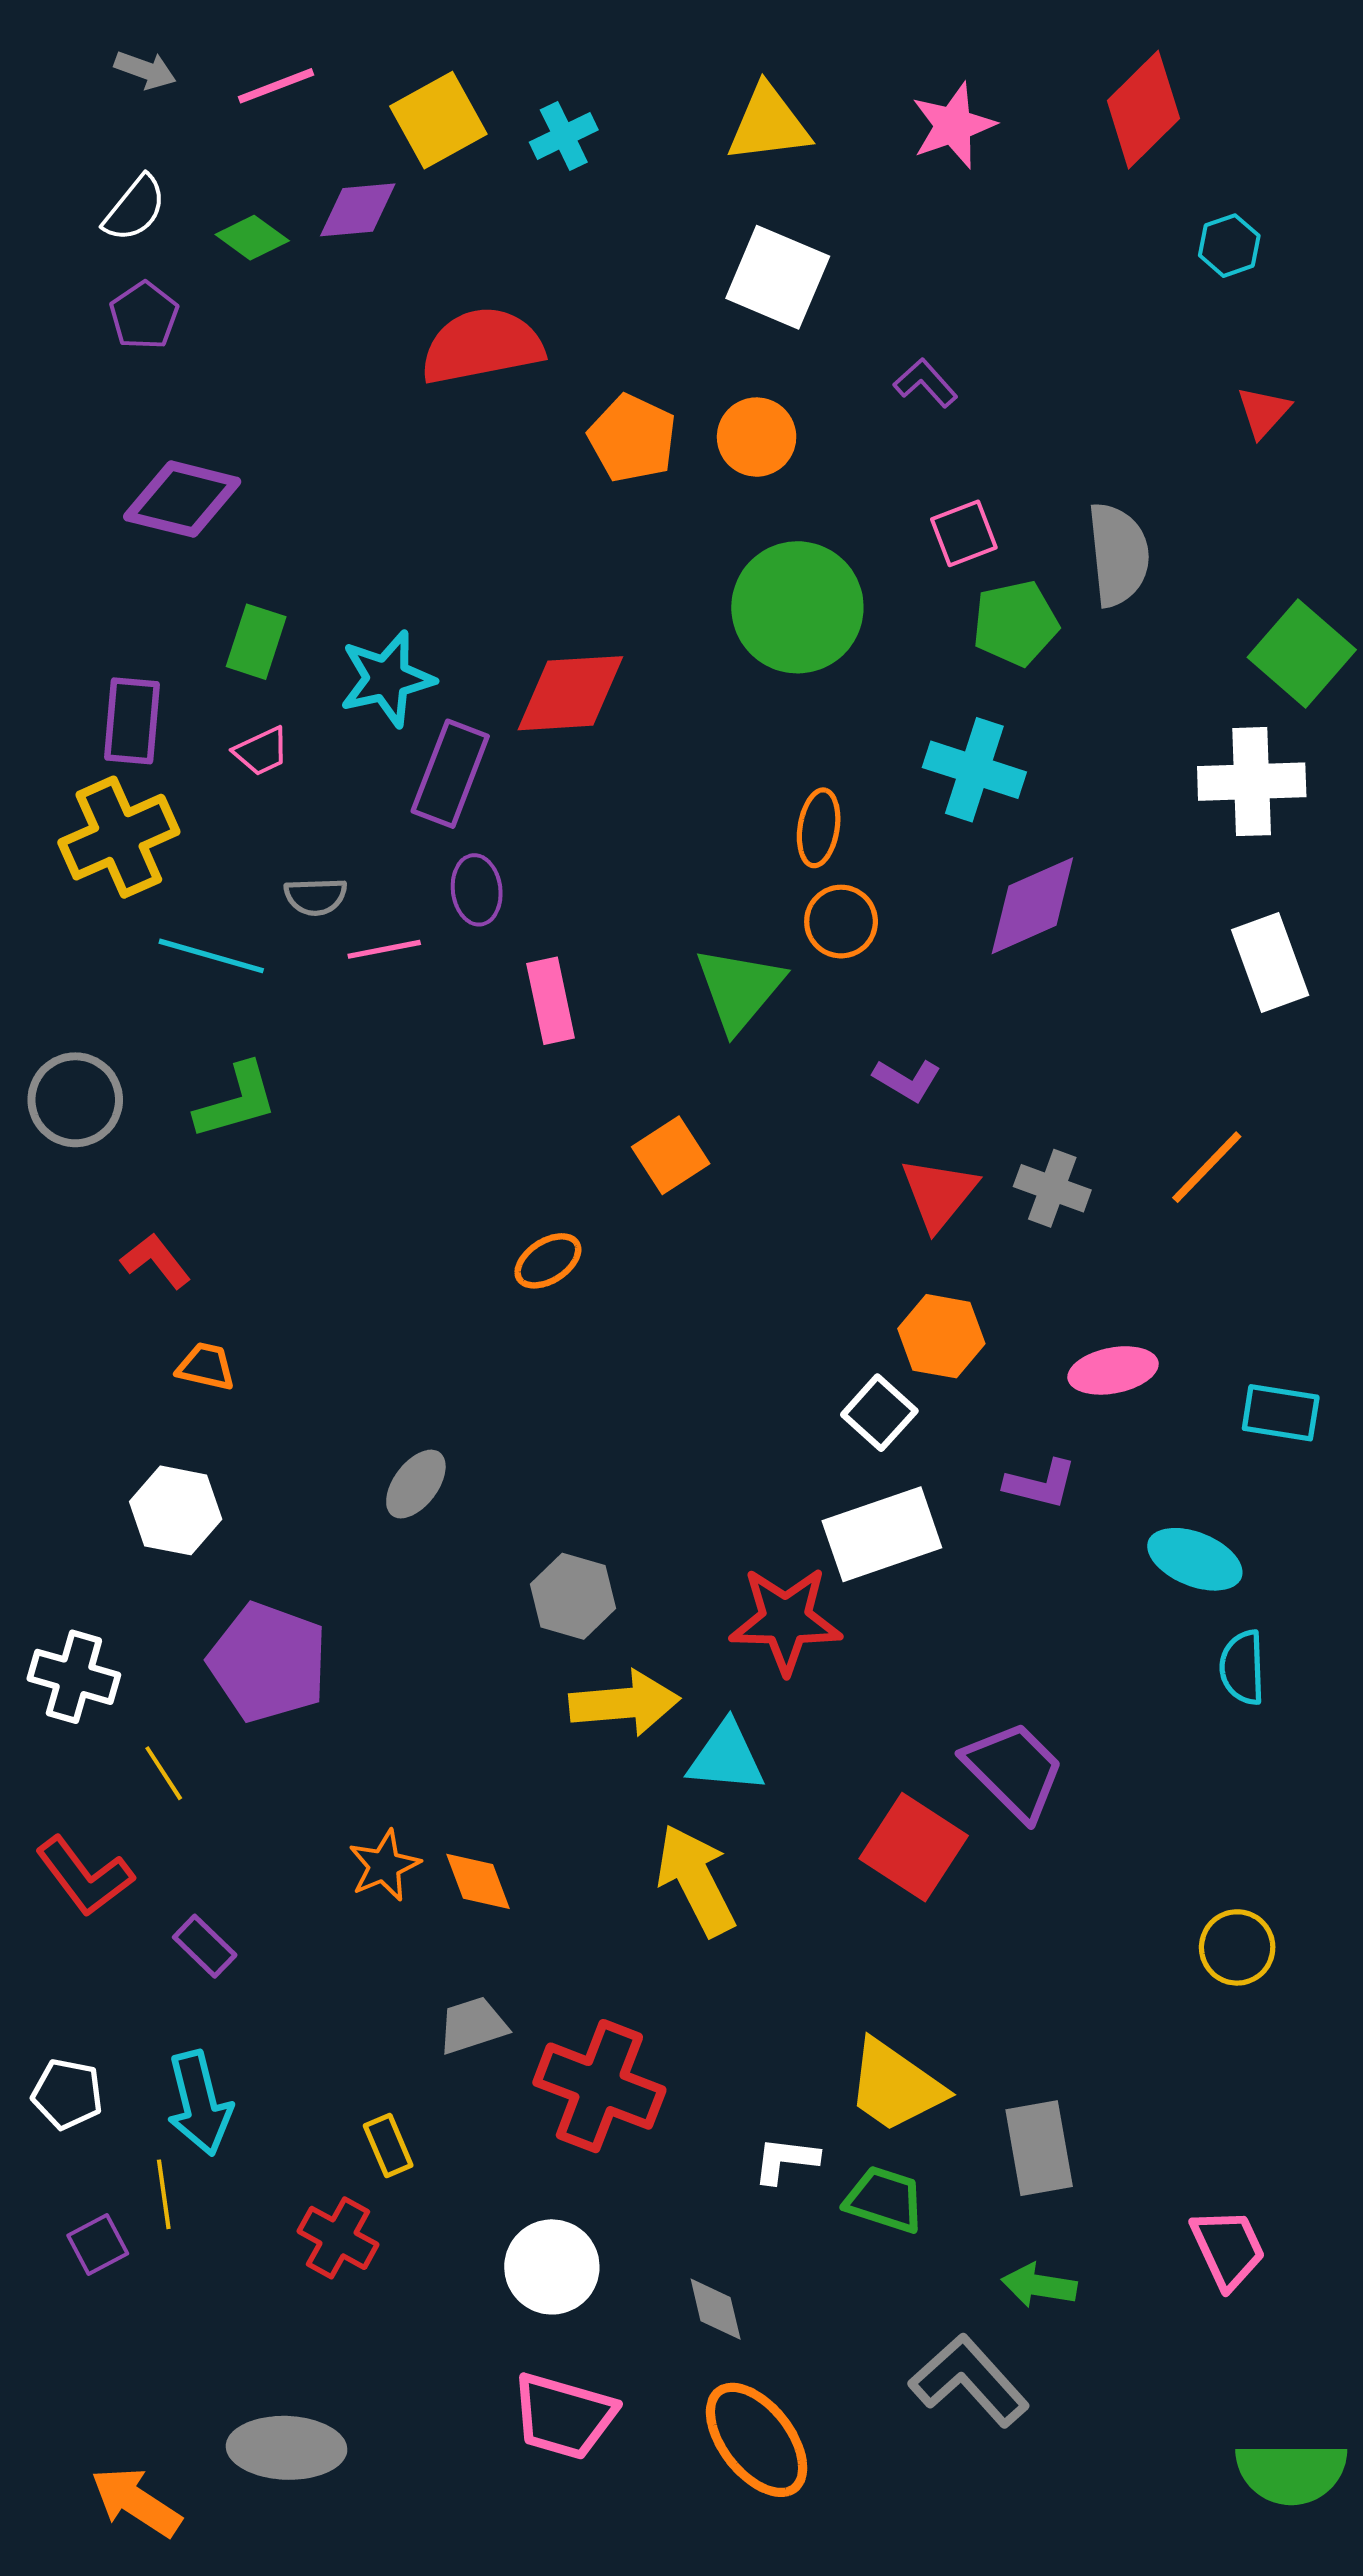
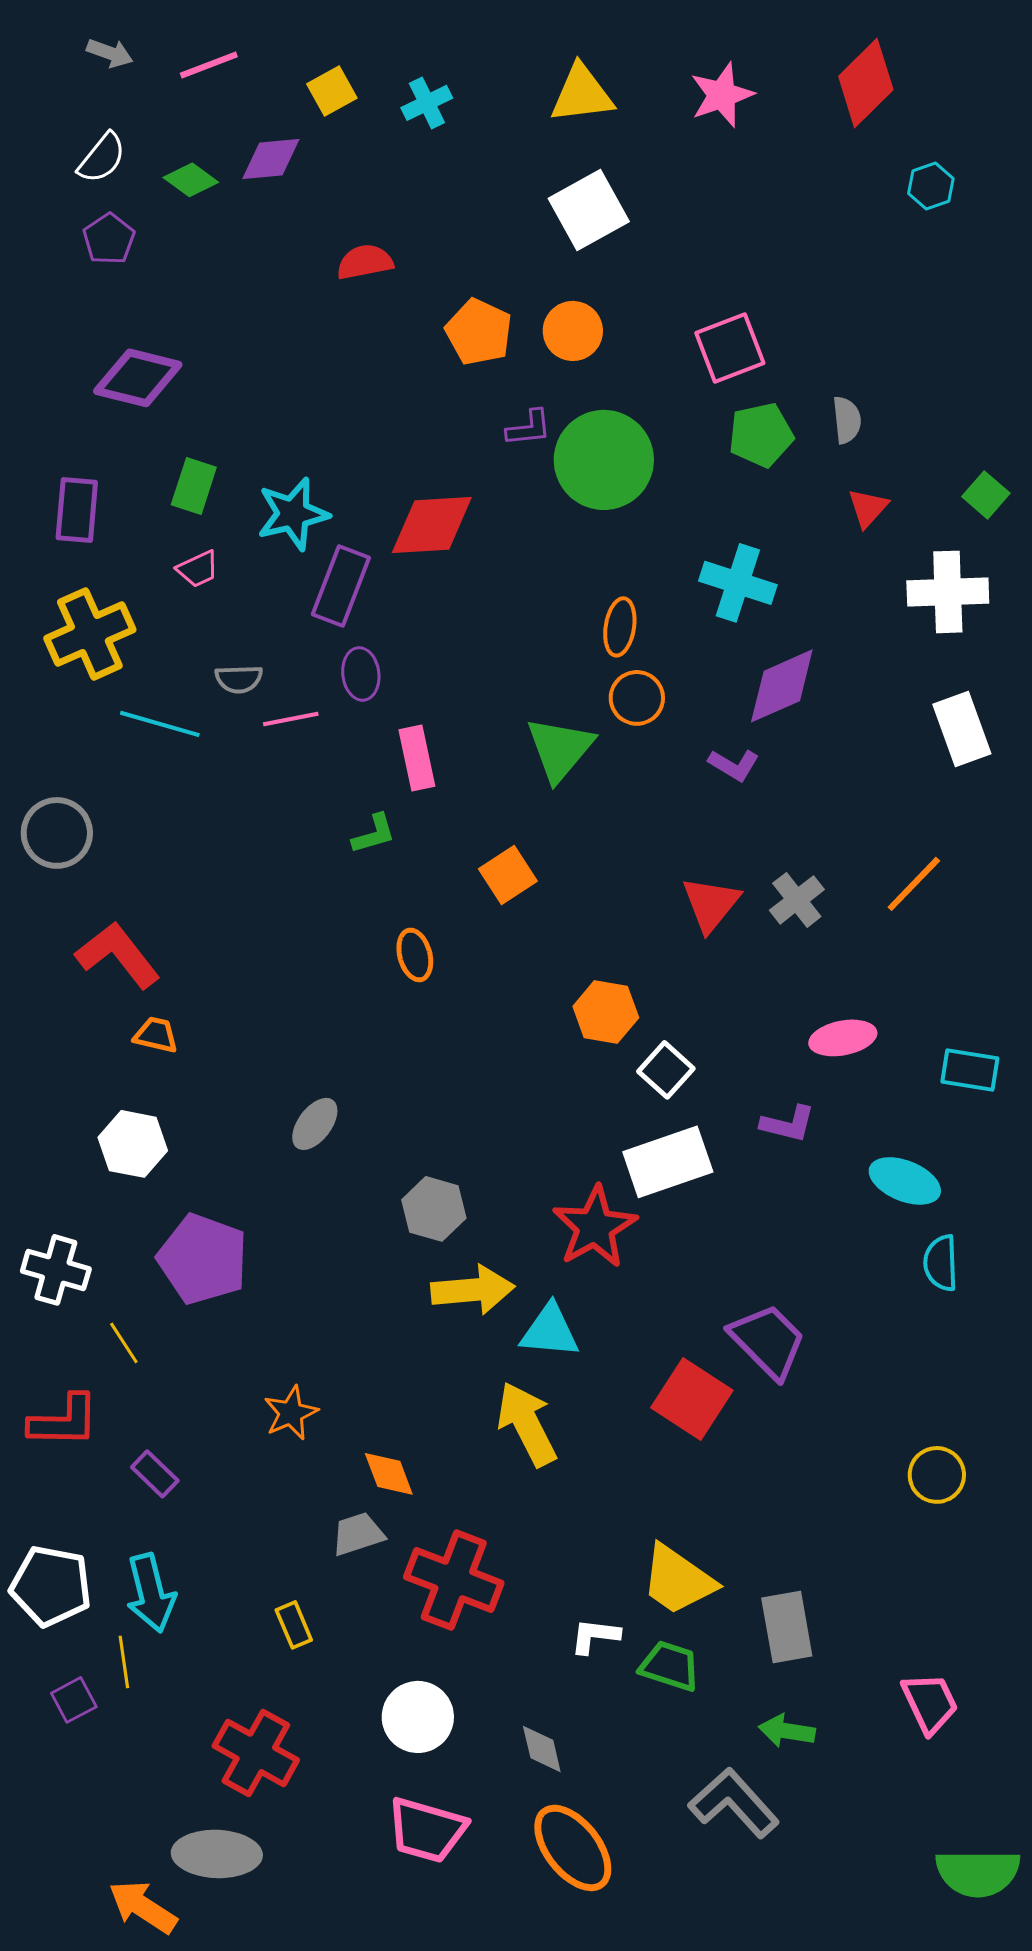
yellow square: (438, 120) -> (332, 91), size x0.7
white square: (778, 277) -> (589, 210), turned 38
red semicircle: (482, 346) -> (365, 262), size x0.6
purple L-shape: (926, 383) -> (529, 428), moved, turned 126
red triangle: (1264, 412) -> (868, 508), moved
pink square: (964, 533) -> (730, 348), moved, size x1.4
gray semicircle: (1118, 555) -> (847, 420), size x0.6
green pentagon: (1015, 623) -> (761, 435), moved
green square: (1302, 654) -> (986, 495), size x0.6
purple rectangle: (132, 721) -> (77, 510), moved
purple L-shape: (907, 1080) -> (734, 765), moved
green L-shape: (236, 1101) -> (374, 834), moved, size x0.7
gray cross: (1052, 1188) -> (797, 900), turned 32
red L-shape: (156, 1261) -> (118, 955), size x1.6
orange ellipse: (548, 1261) -> (415, 955), turned -72
orange hexagon: (941, 1336) -> (606, 1012), moved
red star: (786, 1620) -> (595, 1227), turned -30
red L-shape: (84, 1876) -> (64, 1421), turned -52
orange diamond: (478, 1881) -> (389, 1474), moved
white pentagon: (67, 2094) -> (51, 1586), size x1.5
red cross: (338, 2238) -> (256, 1753), moved, size x1.4
orange arrow: (136, 2502) -> (143, 1907), moved

